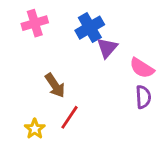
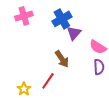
brown arrow: (55, 85) -> (62, 59), moved

